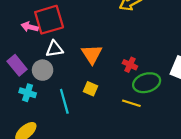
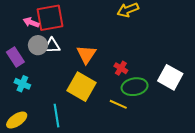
gray circle: (43, 70) -> (38, 45), moved
yellow square: (90, 89) -> (82, 87), size x2.0
cyan line: (64, 101) -> (57, 116), moved

